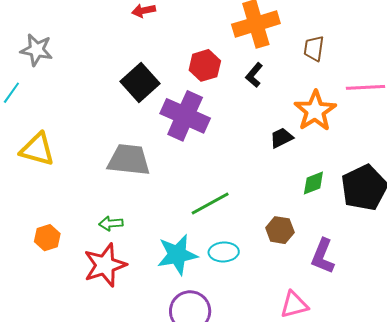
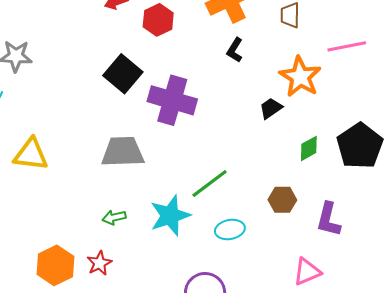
red hexagon: (205, 65) -> (158, 20), moved
orange hexagon: (47, 238) -> (55, 265), moved, size x1.5
cyan star: (177, 255) -> (170, 216), moved
red star: (105, 265) -> (99, 263), moved, size x0.6

